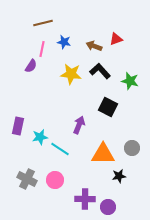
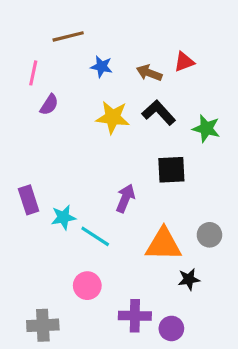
pink line: (42, 49) -> (33, 73), moved
black square: (108, 107) -> (171, 170), turned -30
purple rectangle: (18, 126) -> (29, 200), turned -30
gray cross: (27, 179) -> (43, 325), moved, turned -30

